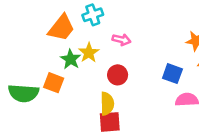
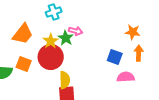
orange trapezoid: (61, 28) -> (23, 34), moved
green star: (71, 59) -> (66, 38), moved
red circle: (118, 75) -> (51, 57), moved, size x1.6

